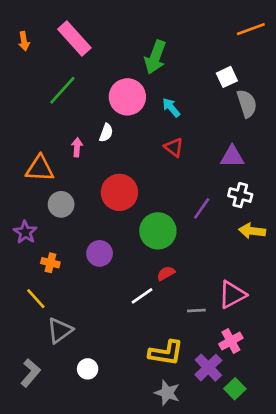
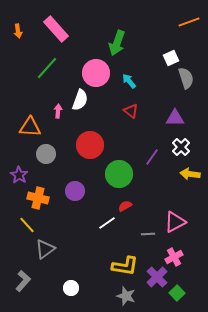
white semicircle: (106, 133) -> (80, 100), size x1.5
white cross: (240, 195) -> (181, 147), turned 30
orange cross: (50, 263) -> (38, 198), size x1.5
white circle: (88, 369) -> (71, 288), moved

